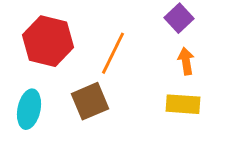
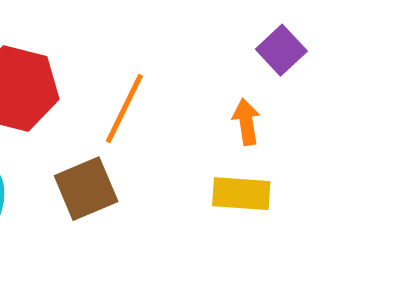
purple square: (179, 18) -> (281, 50), moved

